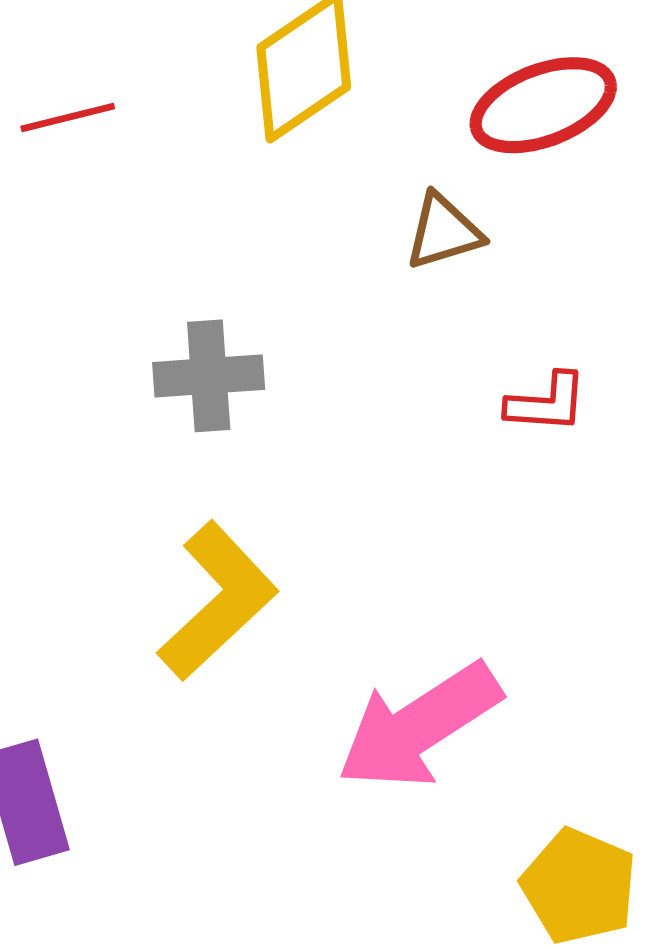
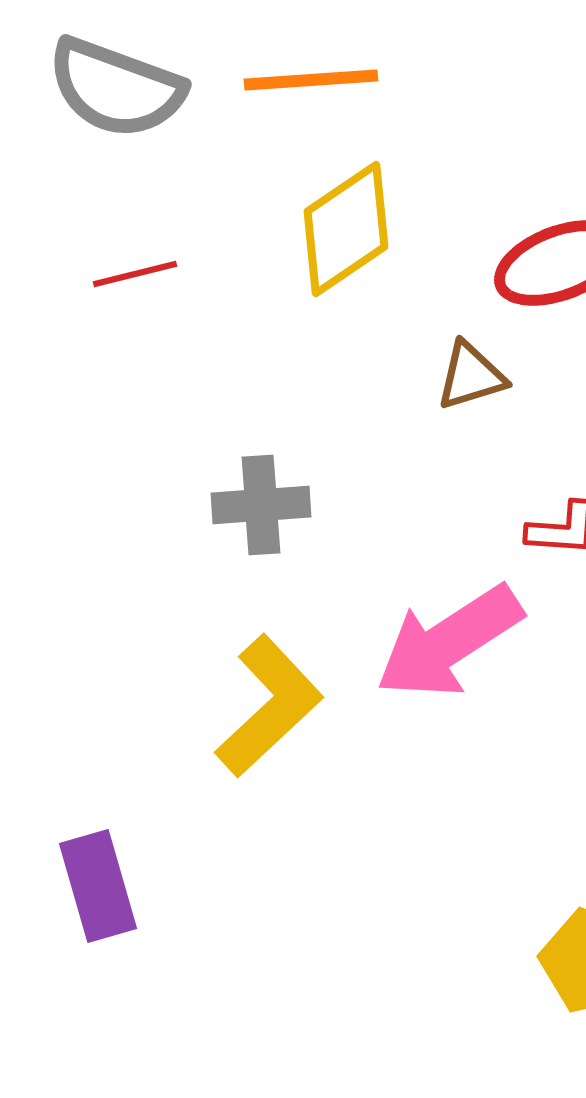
pink arrow: (419, 726) -> (449, 642), moved

